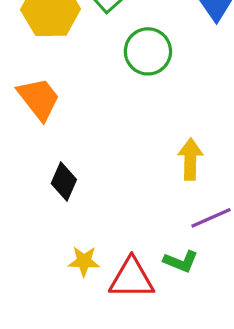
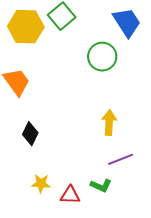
green circle: (148, 51) -> (102, 57), moved
red triangle: (132, 278) -> (70, 195), size x0.7

